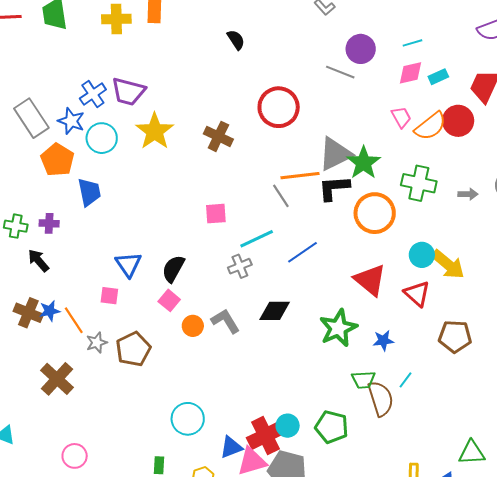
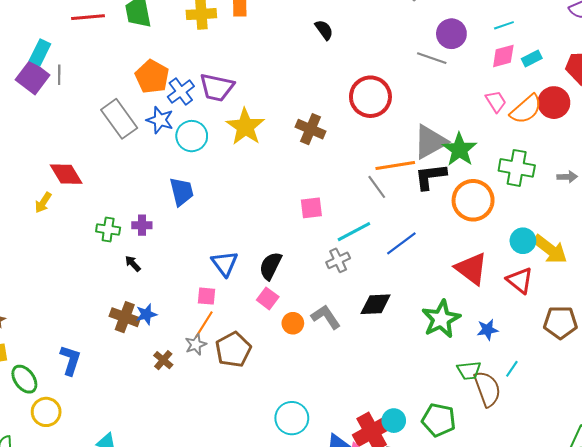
orange pentagon: (57, 160) -> (152, 77), moved
black arrow: (38, 260) -> (133, 264), size x0.7
orange line: (74, 320) -> (204, 325), moved, turned 68
brown cross: (57, 379) -> (163, 360), moved, size x0.6

